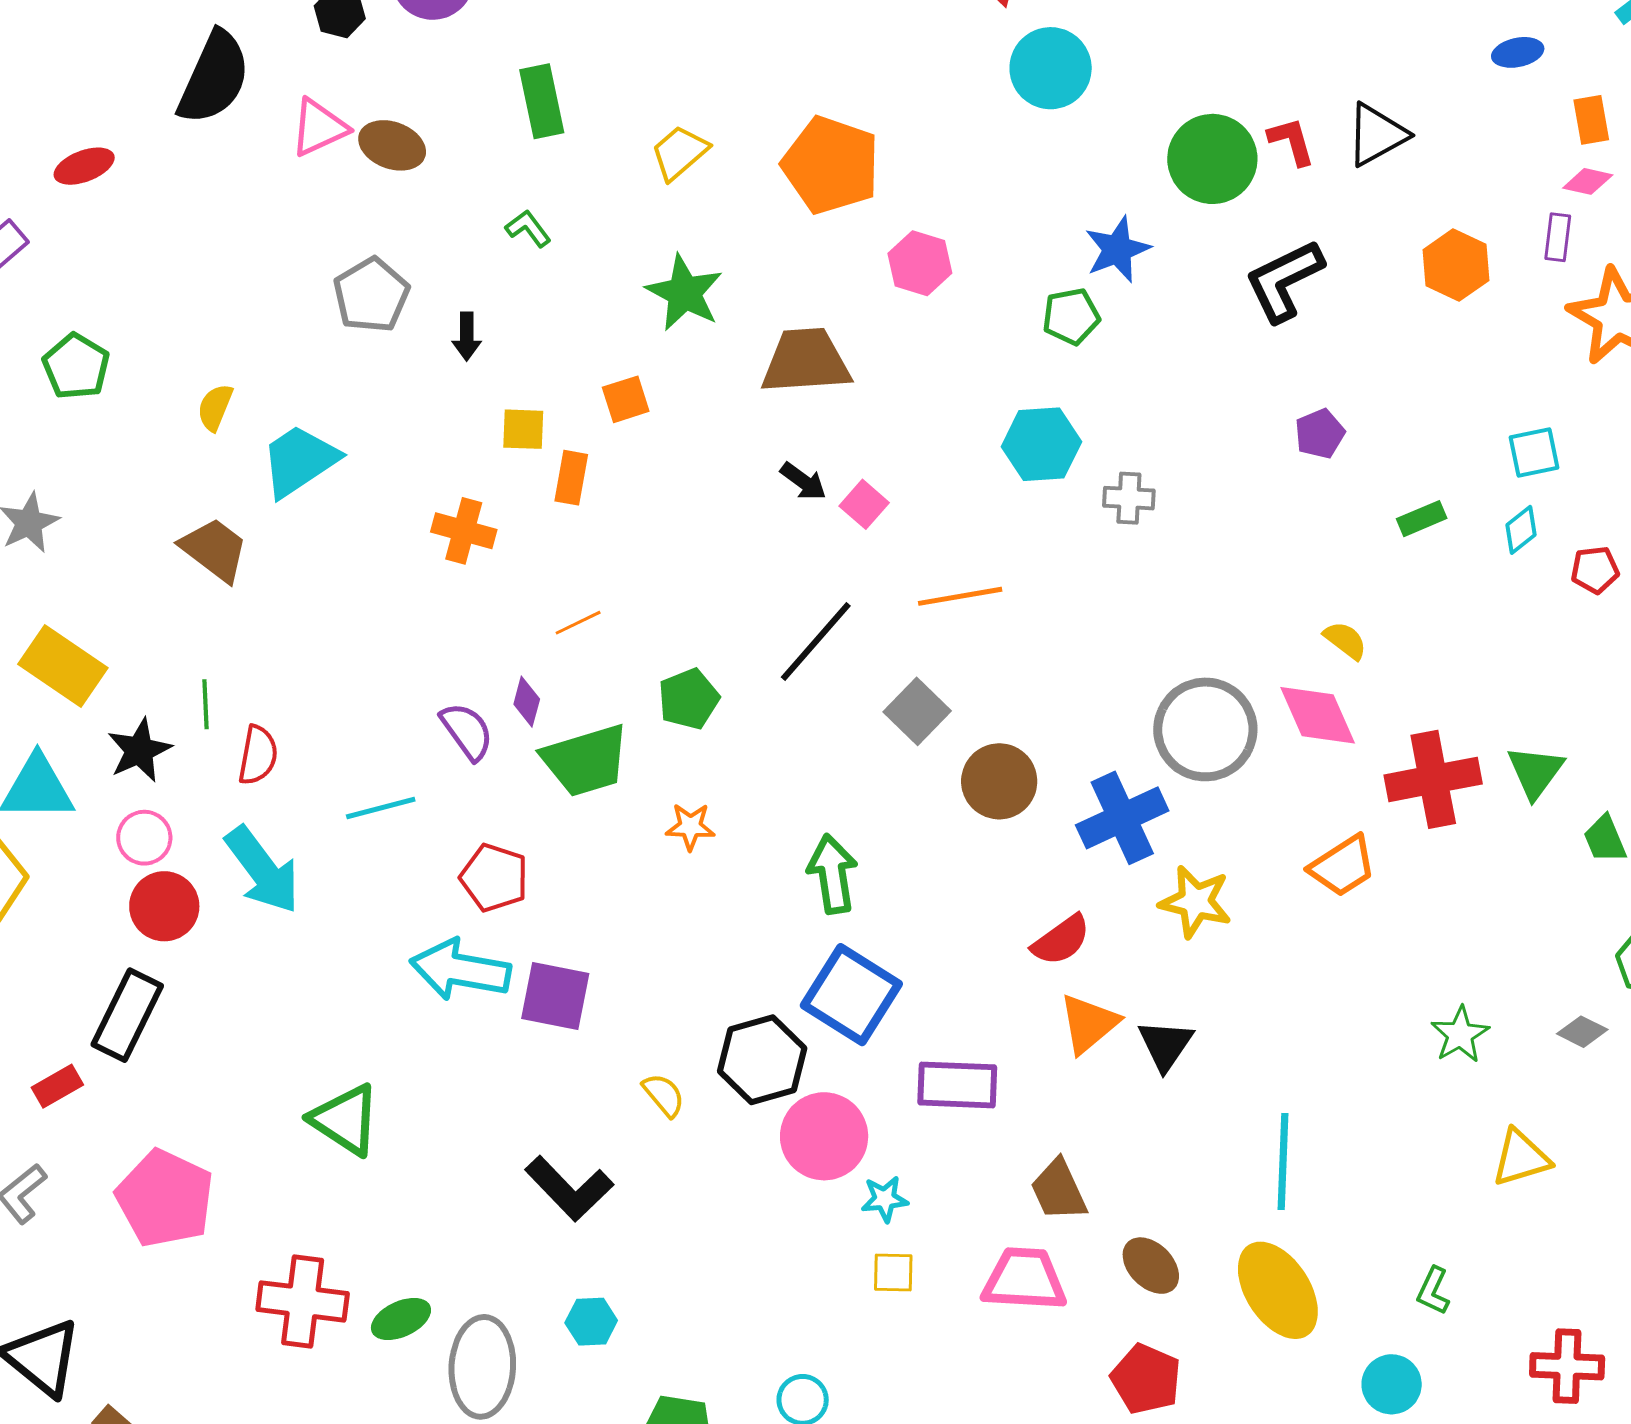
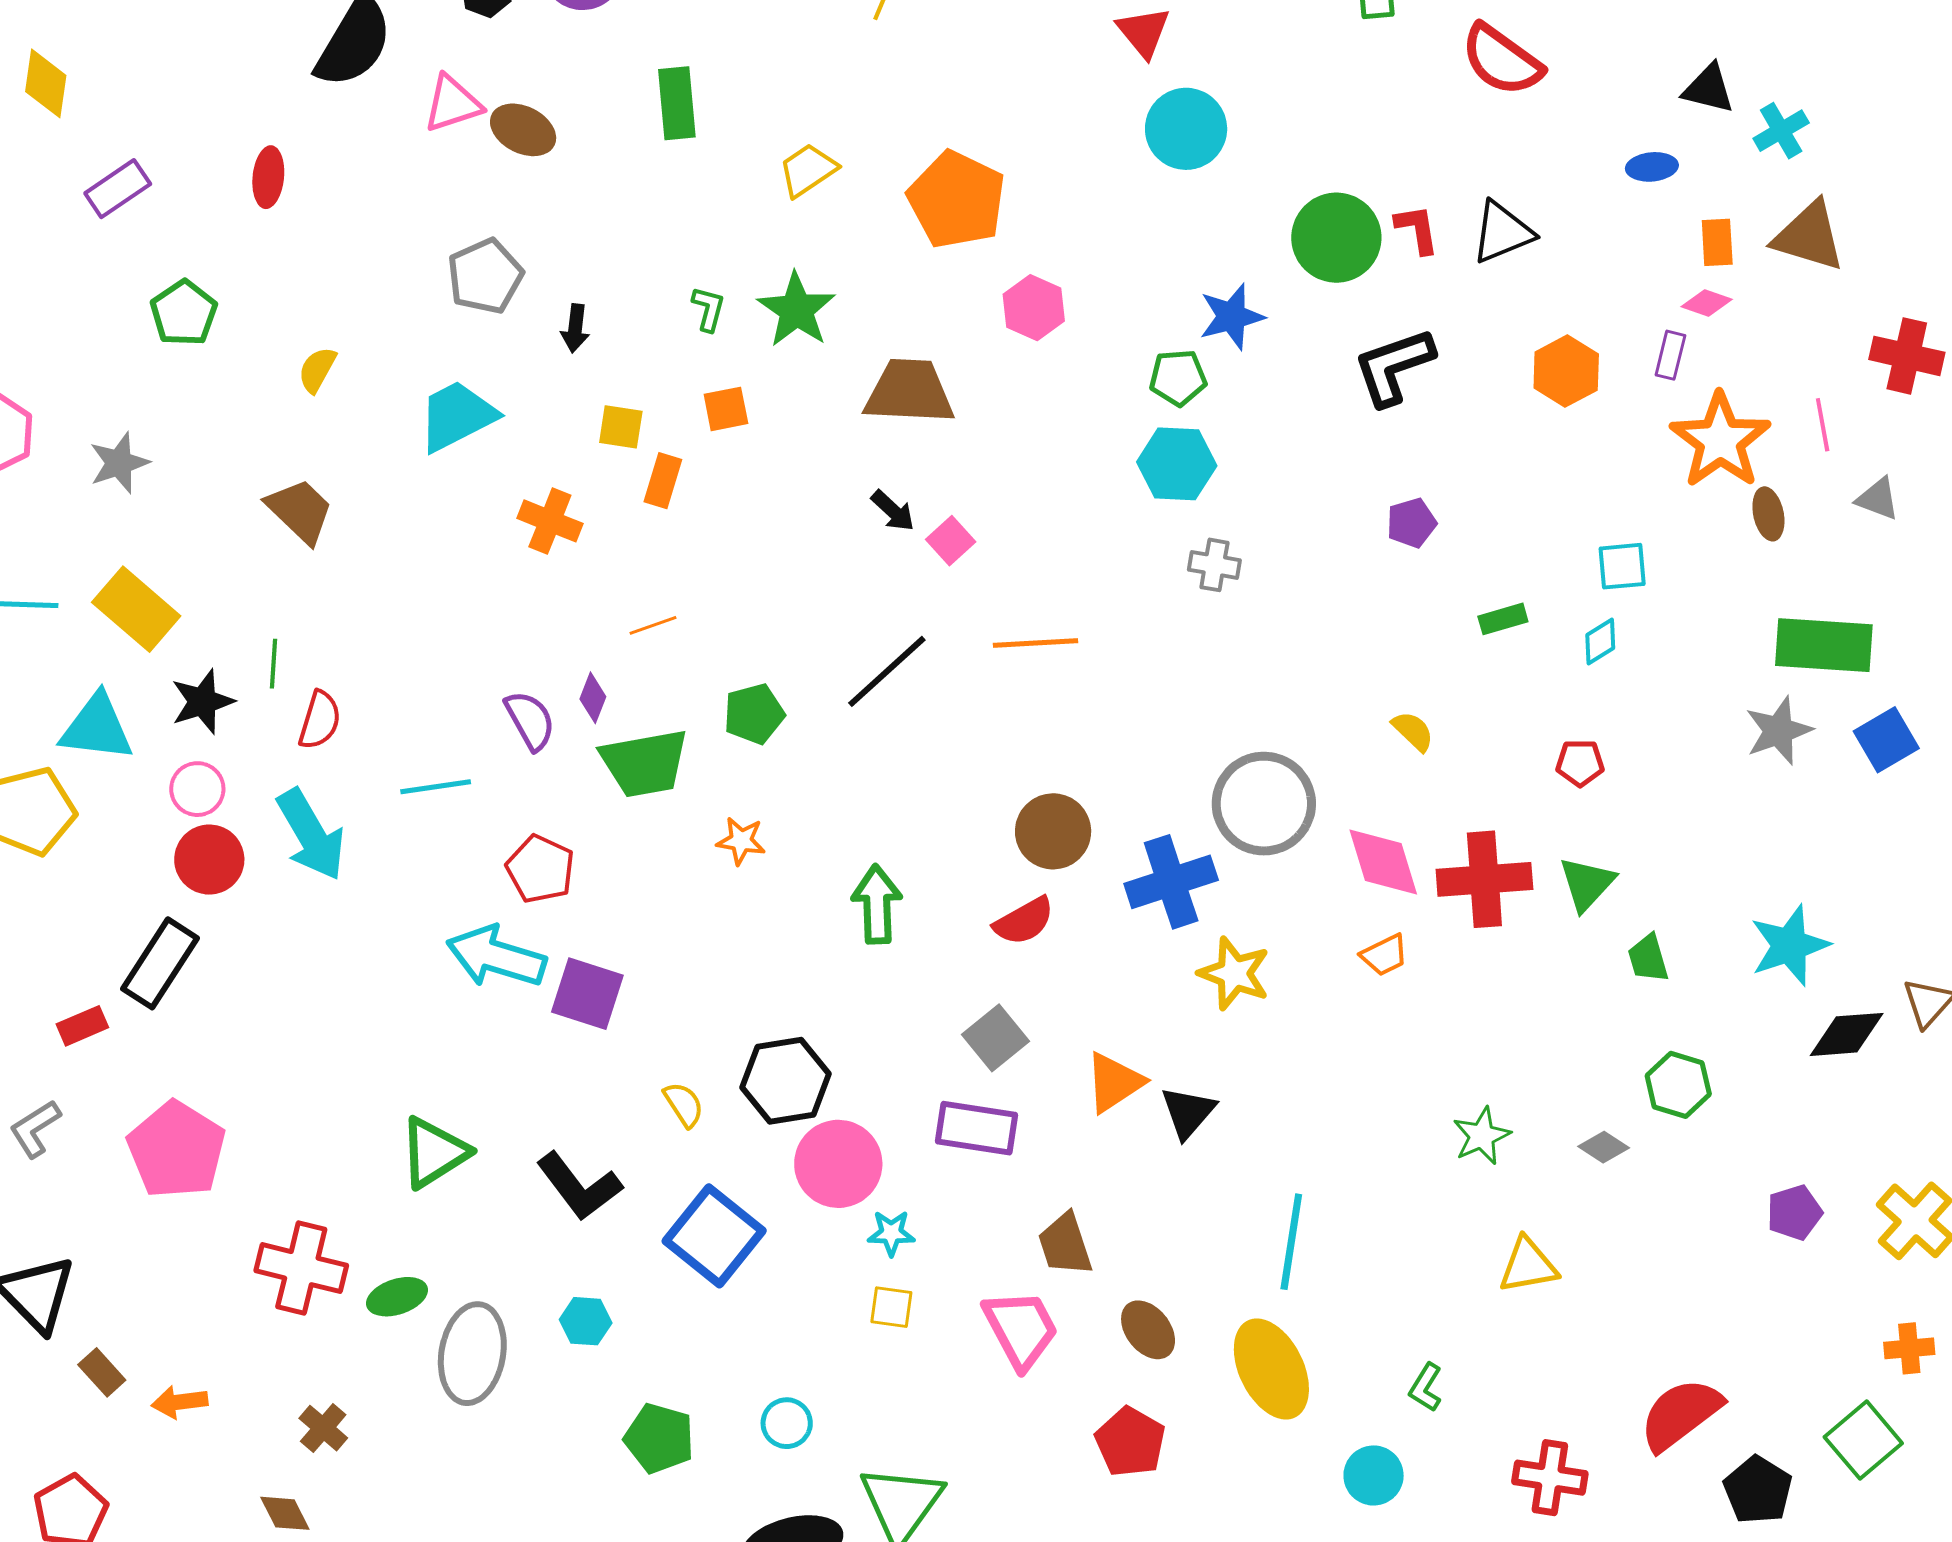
red ellipse: (84, 166) -> (268, 177), moved, turned -70
green L-shape: (528, 228) -> (708, 309), moved, turned 45
cyan hexagon: (1041, 444) -> (1177, 464), moved
cyan trapezoid: (299, 461) -> (457, 416), moved
red pentagon: (1595, 570) -> (1580, 763), moved
gray square: (917, 711) -> (995, 1038), moved
pink diamond: (1318, 715) -> (1383, 862), moved
orange trapezoid: (1343, 866) -> (1384, 955), size x0.7
red semicircle: (1061, 940) -> (1024, 921), moved
blue square: (851, 995) -> (714, 1236), moved
green triangle: (345, 1120) -> (434, 1152), moved, turned 48
pink trapezoid: (1024, 1279) -> (1021, 1329), turned 52

